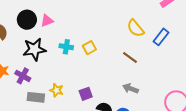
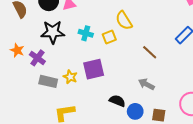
yellow semicircle: (135, 28) -> (124, 20), moved
purple square: (86, 94) -> (94, 69), moved, size x1.5

